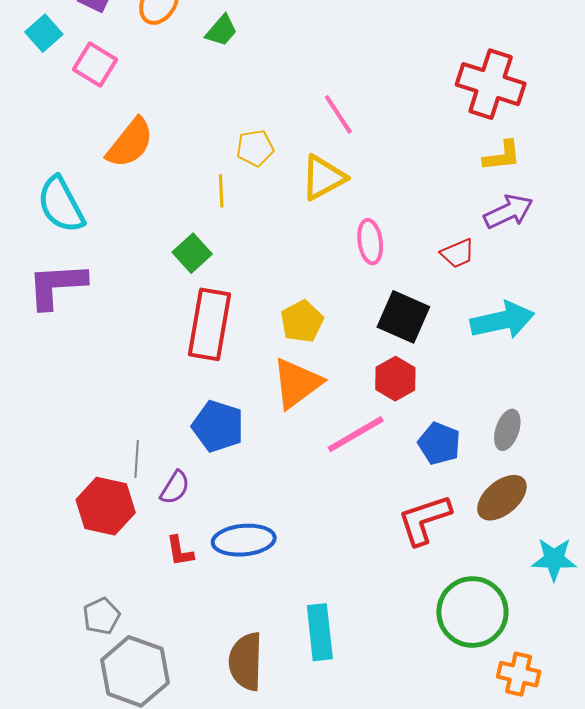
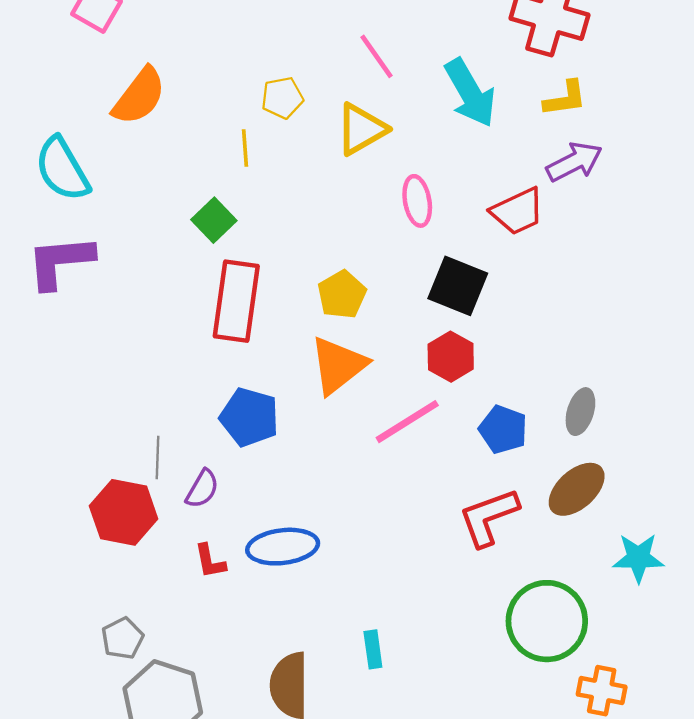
red trapezoid: (458, 253) -> (518, 211), size x1.4
cyan arrow: (502, 320) -> (470, 93), moved, turned 74
cyan rectangle: (320, 632) -> (373, 649), size x0.6

